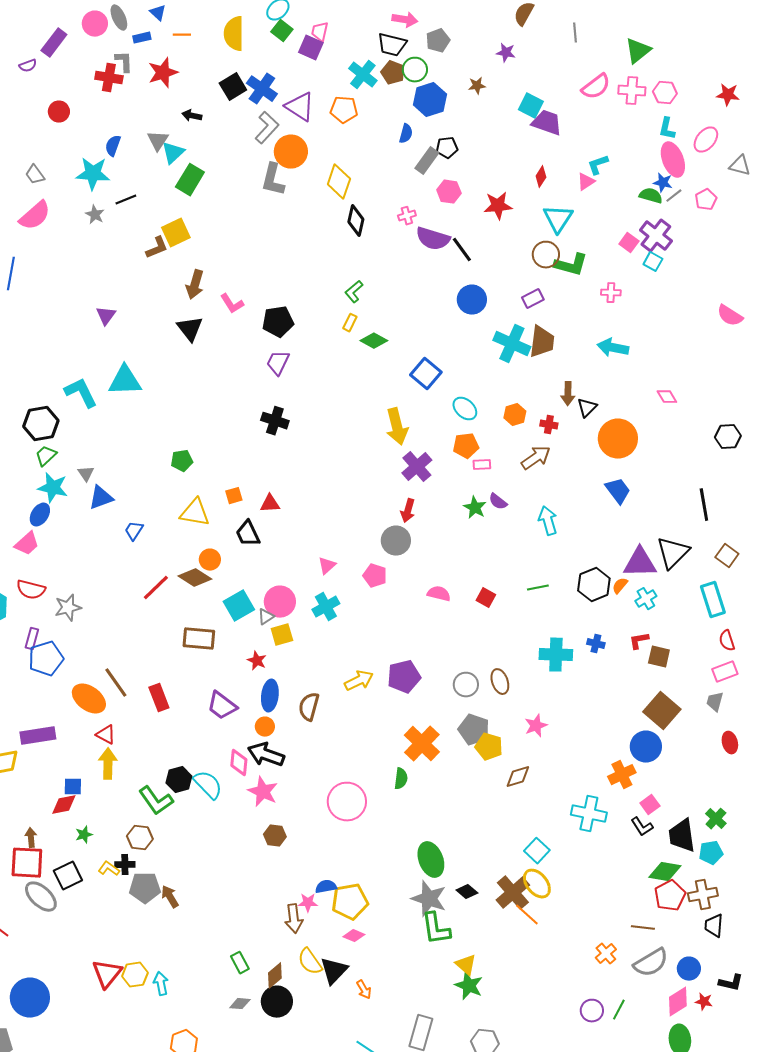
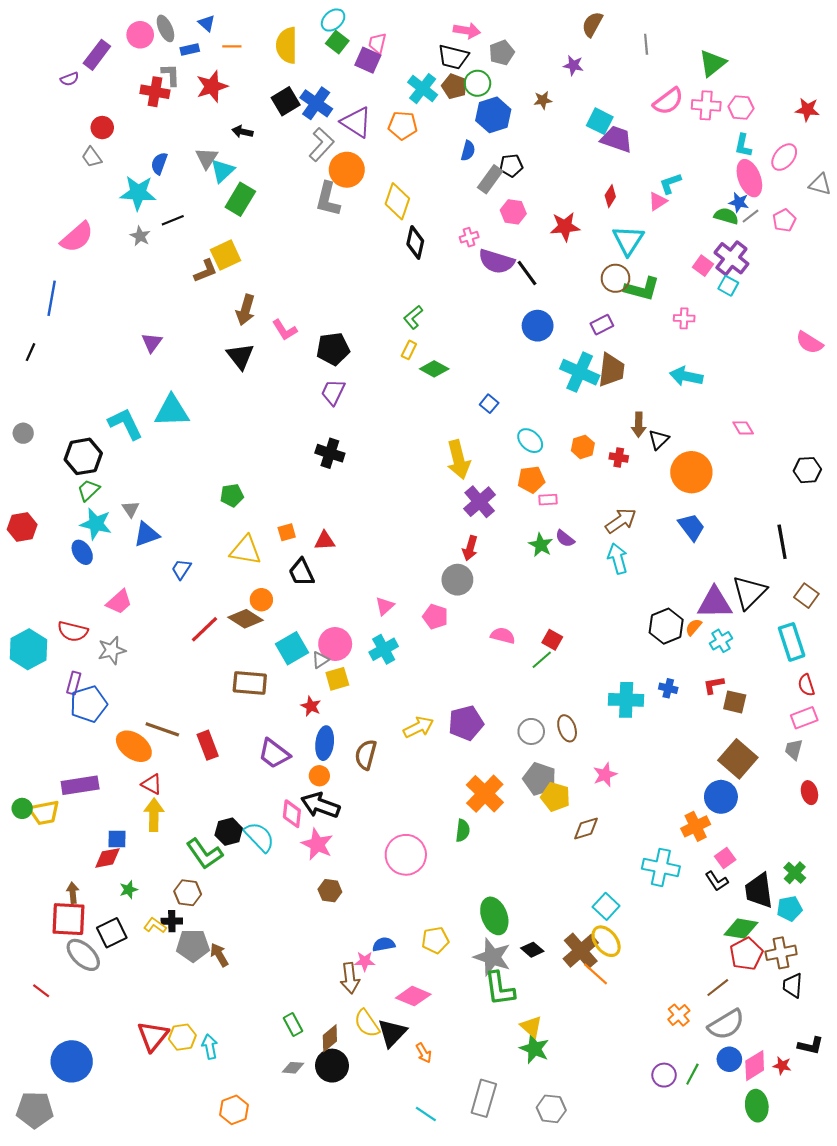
gray trapezoid: (35, 175) -> (92, 157), moved
blue square: (426, 374) -> (489, 404), size x0.6
brown arrow: (536, 458) -> (621, 521), moved
blue ellipse: (40, 515) -> (82, 552), turned -65
pink trapezoid: (27, 544) -> (119, 602), moved
green line: (538, 588) -> (542, 660), moved, turned -30
brown line: (116, 683) -> (162, 729), turned -36
yellow pentagon: (350, 902) -> (435, 940), moved, size x0.7
brown line: (643, 928) -> (718, 988), turned -45
pink diamond: (354, 936) -> (413, 996), size x1.5
blue circle: (689, 969) -> (729, 1059), moved

